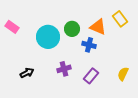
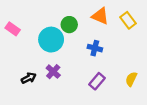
orange triangle: (98, 27) -> (100, 16), moved
green circle: (72, 29) -> (69, 25), moved
purple cross: (64, 69) -> (53, 72), moved, turned -32

